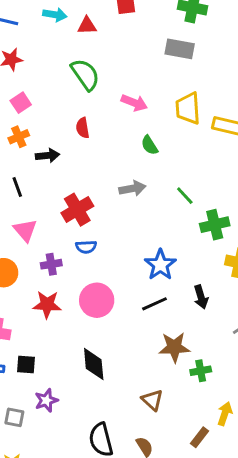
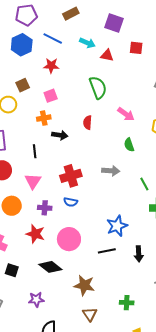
brown star: (174, 347) -> (84, 285), moved
black diamond: (94, 364) -> (50, 267), moved, turned -60
purple star: (46, 400) -> (36, 299), moved

